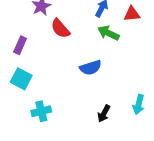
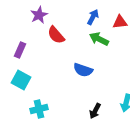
blue semicircle: (91, 68) -> (83, 70), turned 36

